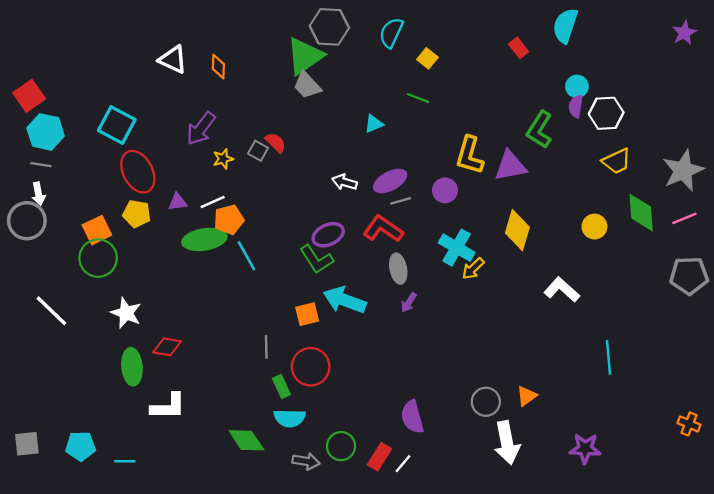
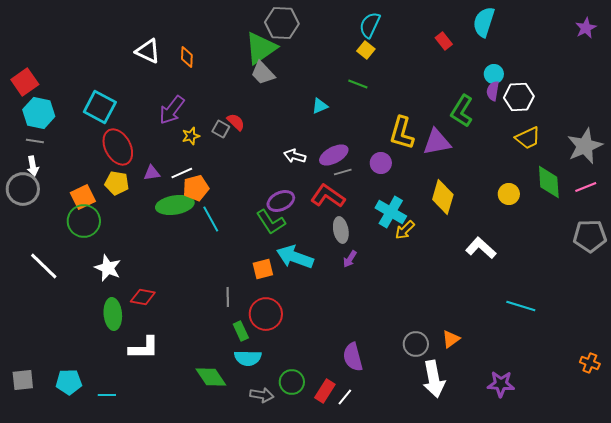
cyan semicircle: (391, 33) -> (370, 25), moved
cyan line: (608, 357) -> (521, 306), turned -68

